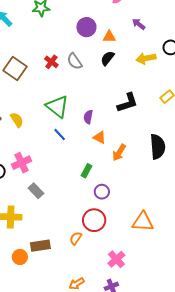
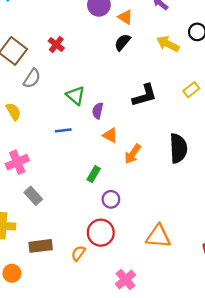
orange triangle: (109, 37) -> (125, 17), turned 32
yellow arrow: (146, 58) -> (168, 44), turned 36
gray semicircle: (75, 61) -> (32, 78), moved, turned -114
green triangle: (57, 106) -> (76, 96), moved, size x0.7
blue line: (60, 134) -> (63, 130), turned -56
brown rectangle: (40, 246) -> (41, 246), moved

